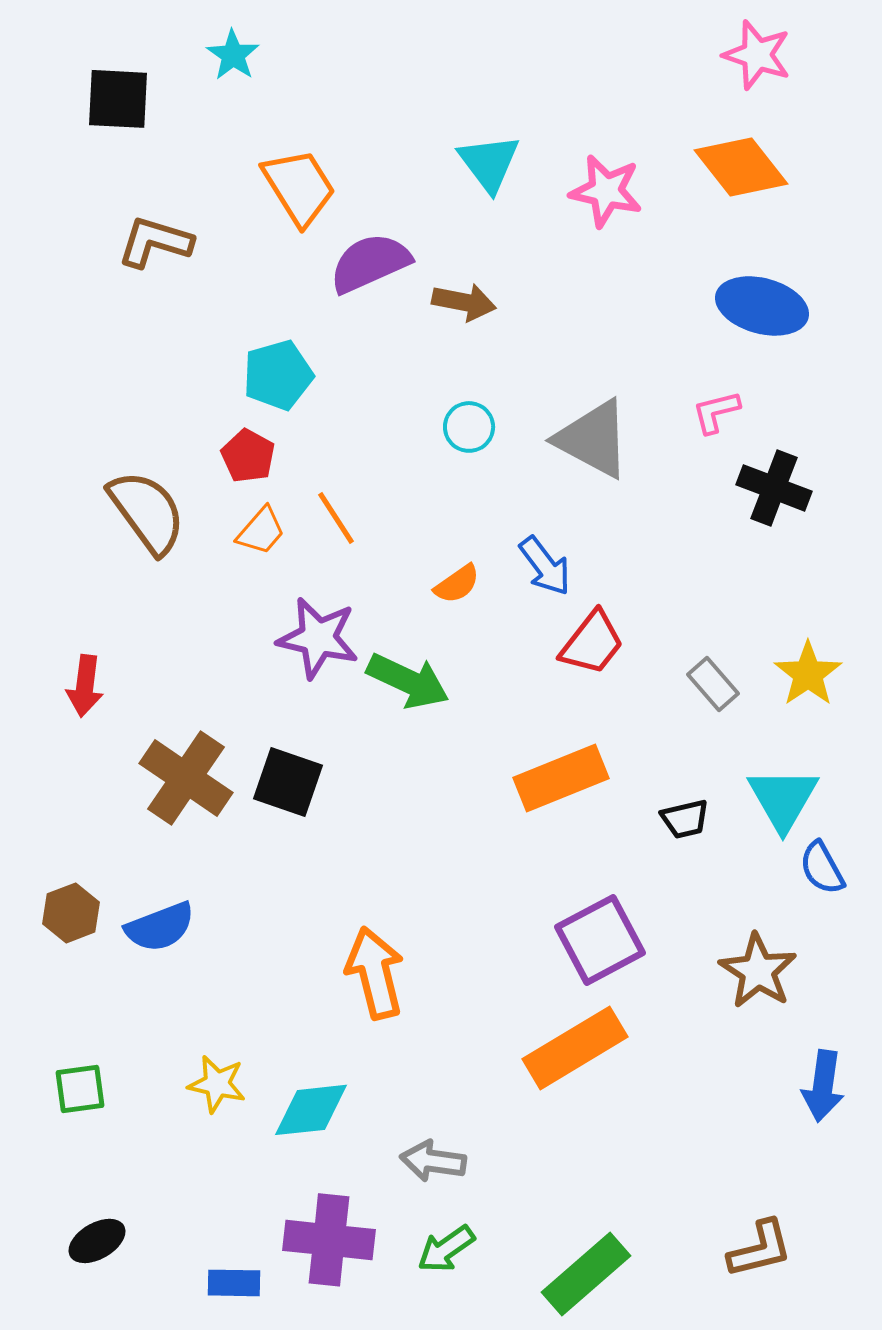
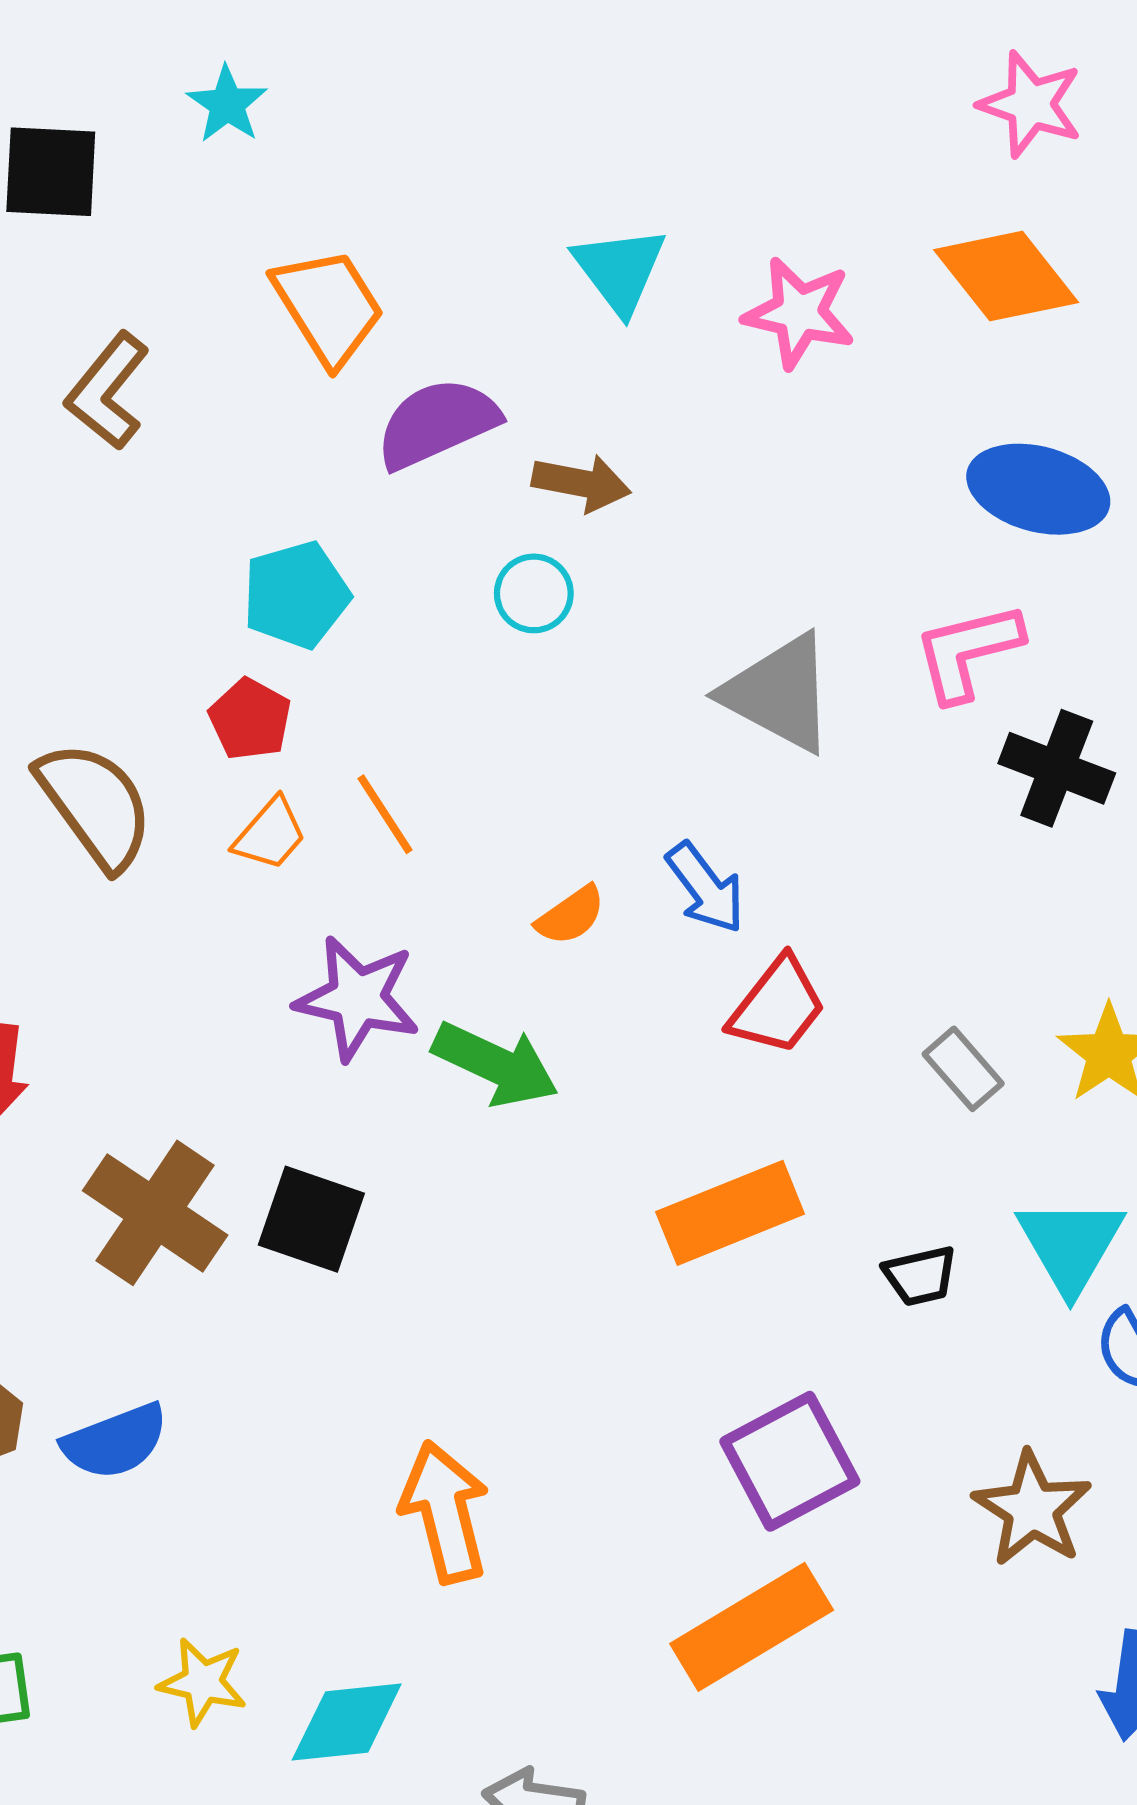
brown L-shape: (155, 242) -> (108, 391), turned -68
pink L-shape: (716, 412) -> (968, 652), size x1.5
cyan circle: (469, 427) -> (534, 593), moved

